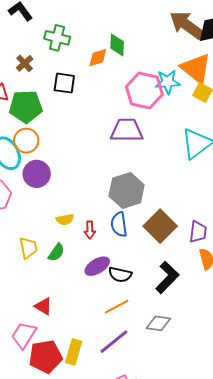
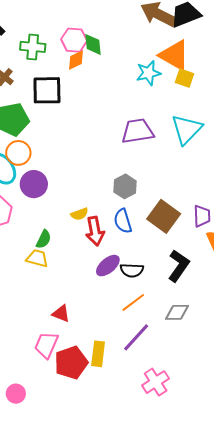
black square: (64, 83) -> (47, 90), size x1.4
pink hexagon: (144, 90) -> (74, 40), moved, size x0.7
purple trapezoid: (127, 130) -> (137, 131), moved
gray hexagon: (127, 190) -> (125, 186), size x0.7
yellow semicircle: (65, 219) -> (79, 214), moved
red arrow: (90, 230) -> (95, 231), size x1.6
yellow trapezoid: (28, 248) -> (37, 258), turned -55
green semicircle: (56, 252) -> (44, 239), moved

